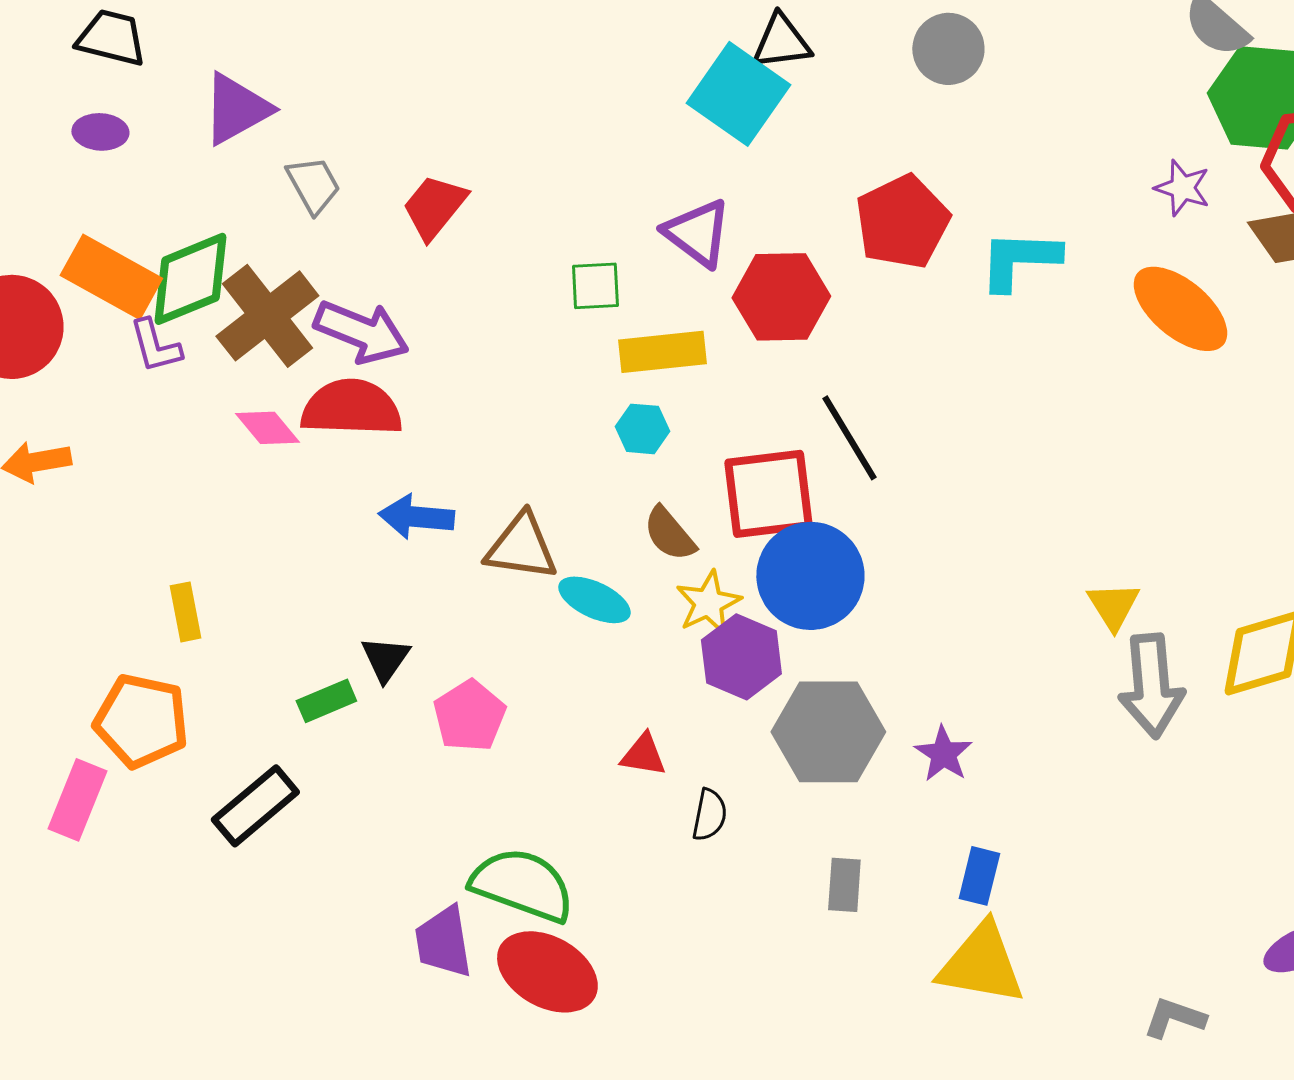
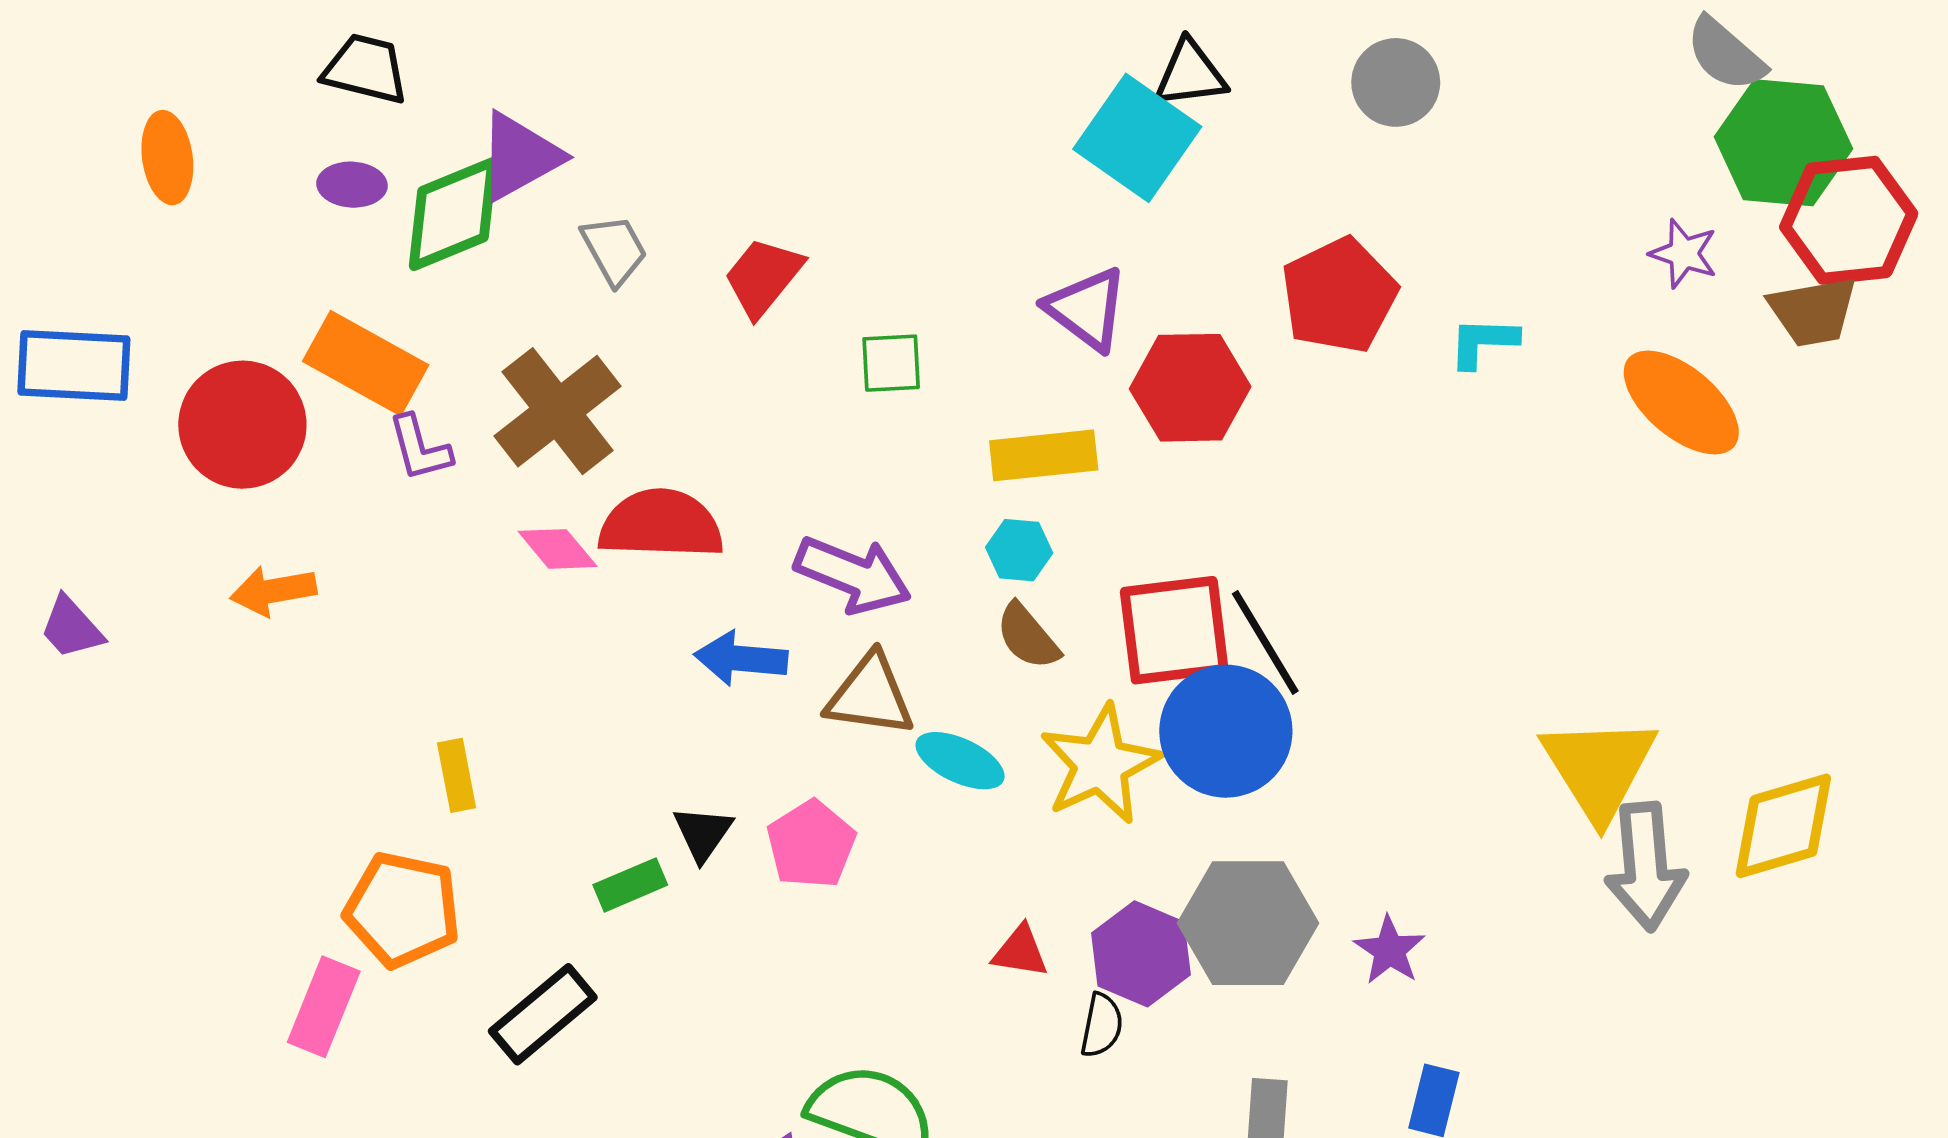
cyan L-shape: (1019, 260) -> (1483, 342), size x0.7
green diamond: (190, 279) -> (453, 214), moved
green square: (595, 286) -> (891, 363), moved
purple arrow: (361, 332) -> (853, 575), moved
black line: (849, 438) -> (1265, 642), moved
brown semicircle: (669, 534) -> (1028, 636), moved
yellow star: (708, 603) -> (1100, 764), size x1.5
yellow triangle: (1113, 606) -> (1599, 768), size x1.8
purple hexagon: (741, 657) -> (1141, 954), moved
pink pentagon: (469, 716) -> (811, 844), moved

